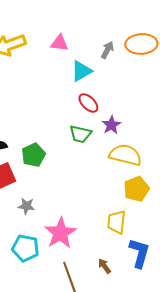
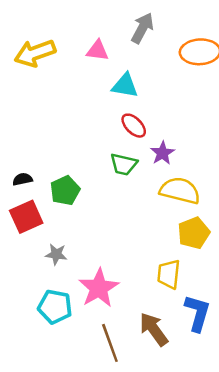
gray arrow: (107, 50) -> (142, 28), moved, size x1.4
cyan triangle: (81, 71) -> (125, 86), turned 40
brown arrow: (104, 266) -> (154, 329), size x1.8

